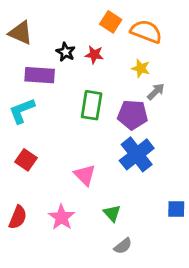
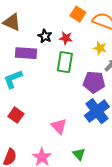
green rectangle: (92, 105) -> (65, 62), moved

